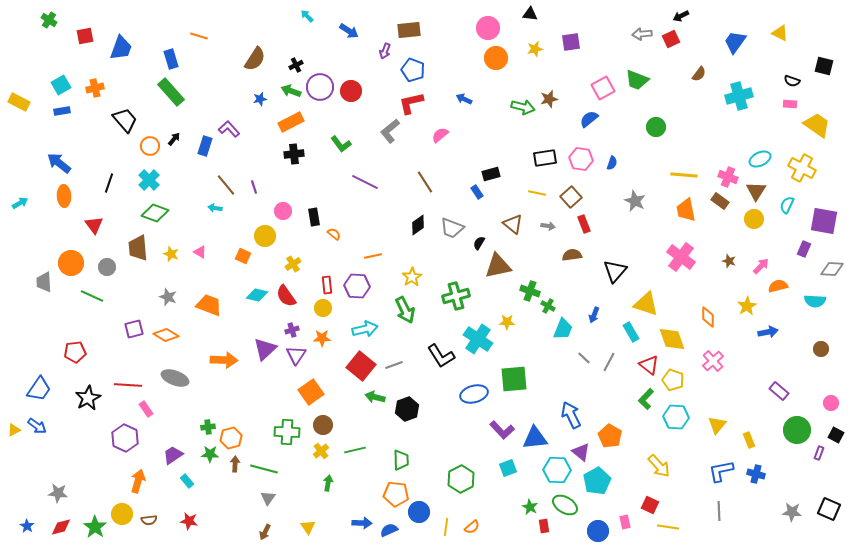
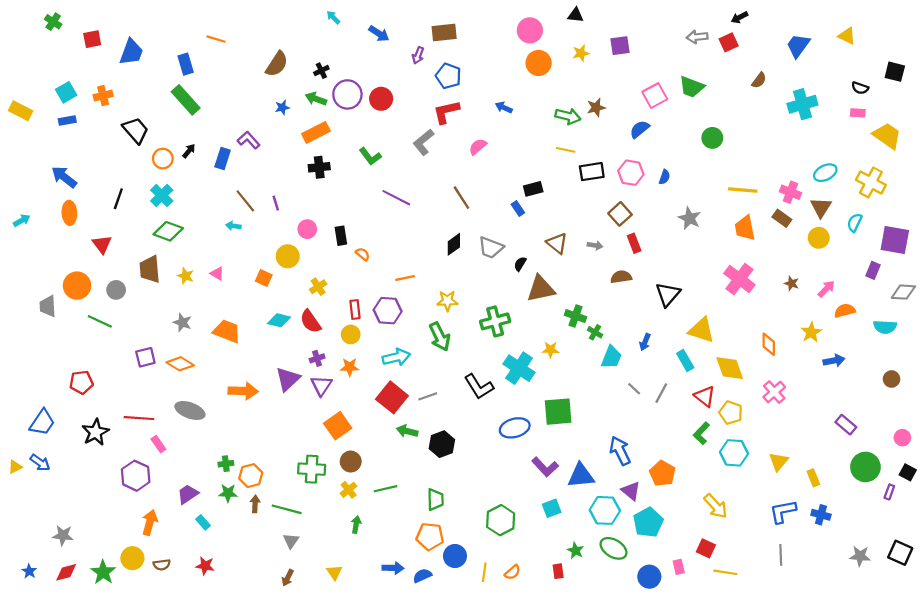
yellow line: (537, 193) -> (566, 150), moved
yellow star: (412, 277) -> (447, 301), turned 30
red rectangle: (544, 526) -> (558, 571), moved

